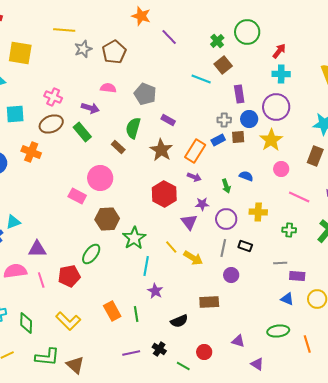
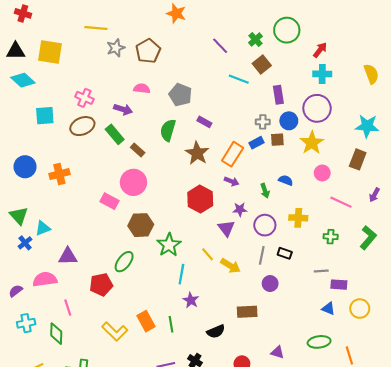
purple line: (169, 37) -> (220, 46), moved
brown rectangle: (118, 147) -> (138, 150), moved
orange cross: (31, 152) -> (59, 174), moved, turned -36
pink line: (41, 280) -> (68, 307), moved
yellow L-shape: (68, 321) -> (115, 331), moved

